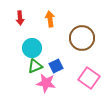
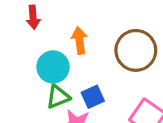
orange arrow: (50, 19) -> (79, 40), moved

